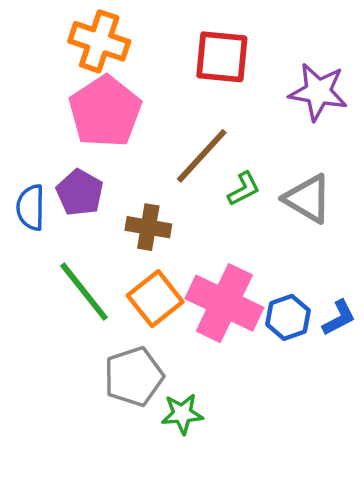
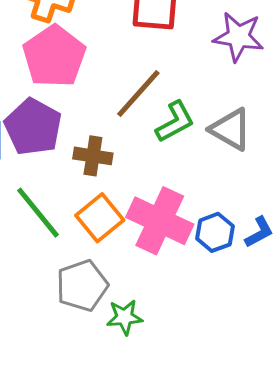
green L-shape: (244, 189) -> (175, 122), size x1.4
purple pentagon: (80, 193) -> (33, 127), size x1.4

